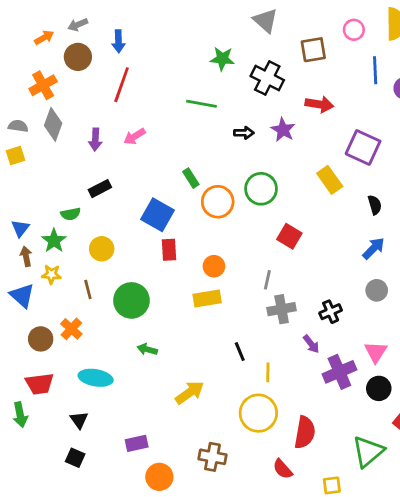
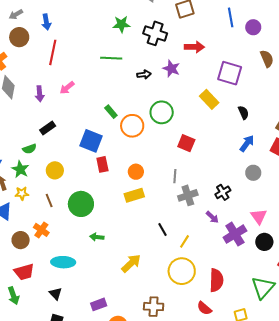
yellow line: (268, 372) -> (184, 241), turned 40

